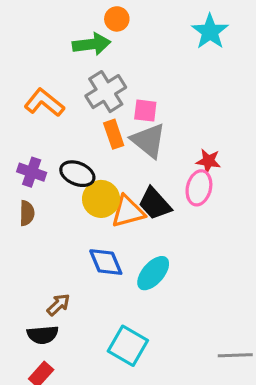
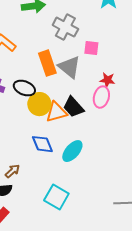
gray cross: (106, 92) -> (65, 27), moved, turned -30
pink square: (145, 111) -> (91, 48), moved
orange rectangle: (114, 134) -> (47, 63), size x1.4

